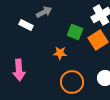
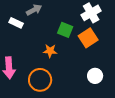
orange circle: (72, 82) -> (40, 80), moved

